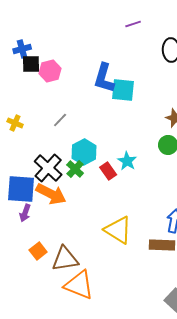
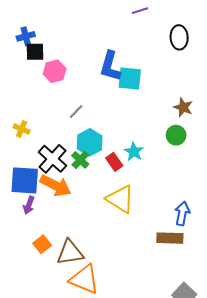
pink hexagon: (50, 71) -> (55, 71), moved
gray line: (60, 120) -> (76, 111), moved
yellow cross: (15, 123) -> (22, 129), moved
yellow triangle: (118, 230) -> (120, 199), moved

